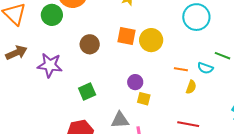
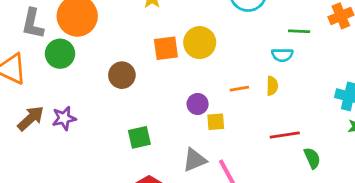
purple star: (50, 65) -> (64, 118), moved, size x0.7
orange line: (181, 69) -> (239, 89), moved
green square: (87, 92) -> (139, 137), turned 30

